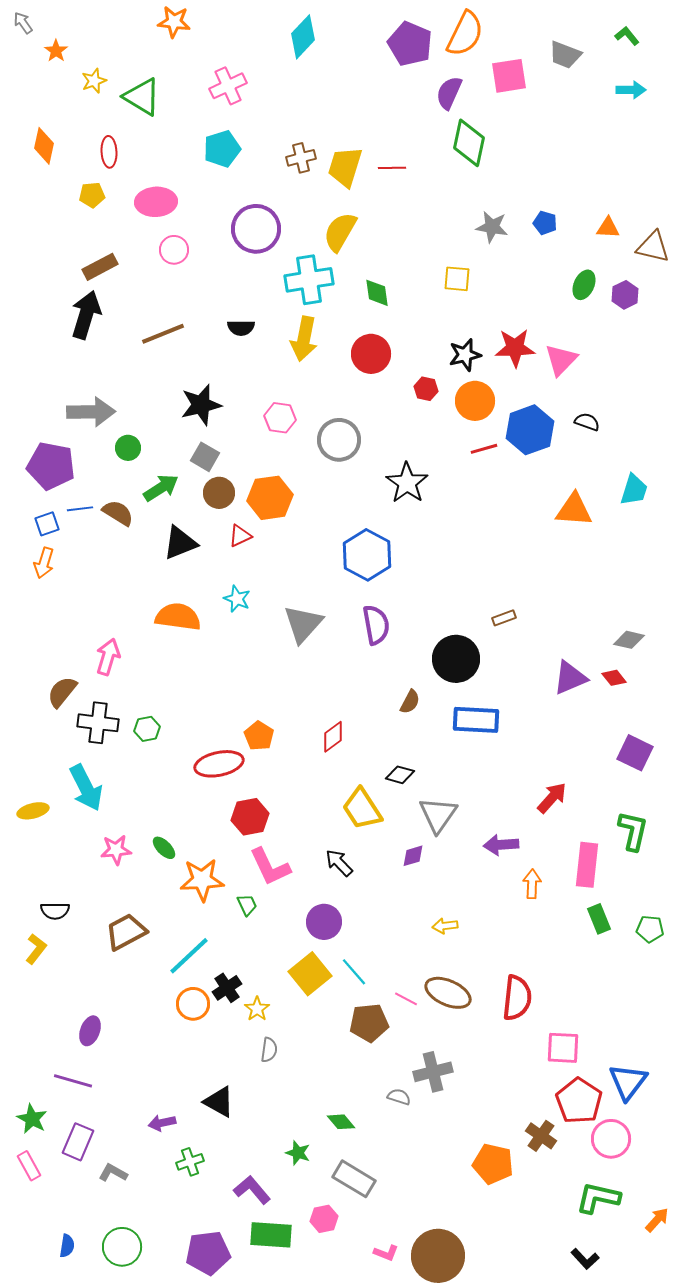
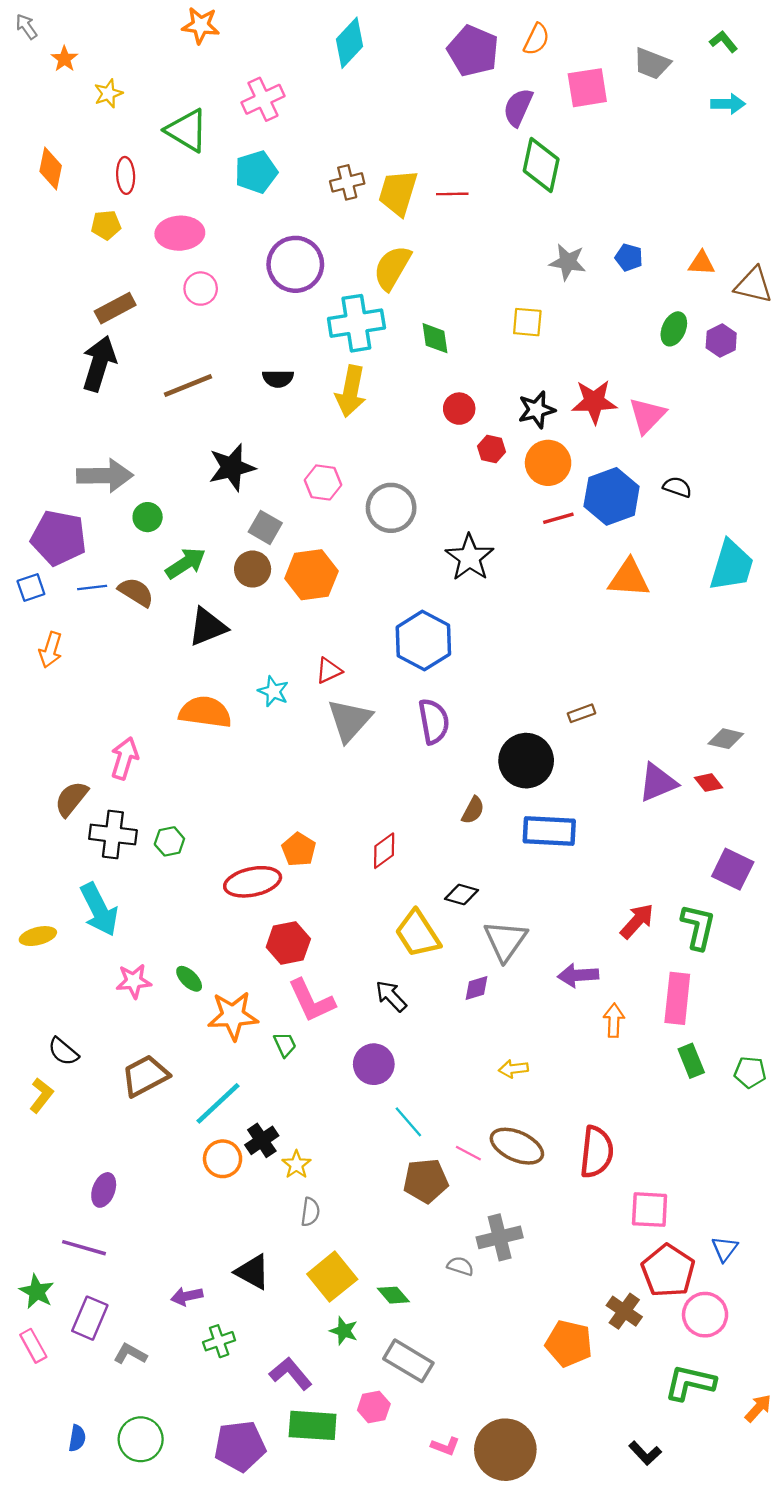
orange semicircle: (465, 34) -> (537, 39), size x0.6
green triangle: (142, 97) -> (187, 130), moved
red circle: (371, 354) -> (459, 409), moved, size x0.7
gray square: (205, 457) -> (265, 527), moved
cyan trapezoid: (634, 490) -> (732, 566), size x1.4
orange triangle: (574, 510) -> (629, 578), moved
blue square: (47, 524) -> (31, 587), moved
red triangle: (240, 536) -> (329, 671), moved
green L-shape: (633, 831) -> (698, 927), moved
black semicircle: (55, 911) -> (63, 1051), turned 40
yellow square: (310, 974) -> (332, 1277), moved
blue triangle: (628, 1082) -> (725, 1249), size x0.6
black L-shape: (585, 1259) -> (645, 1453), moved

